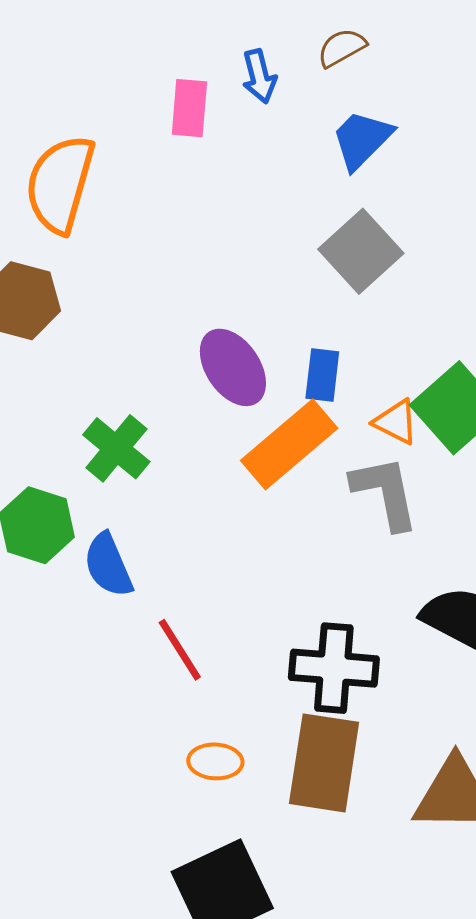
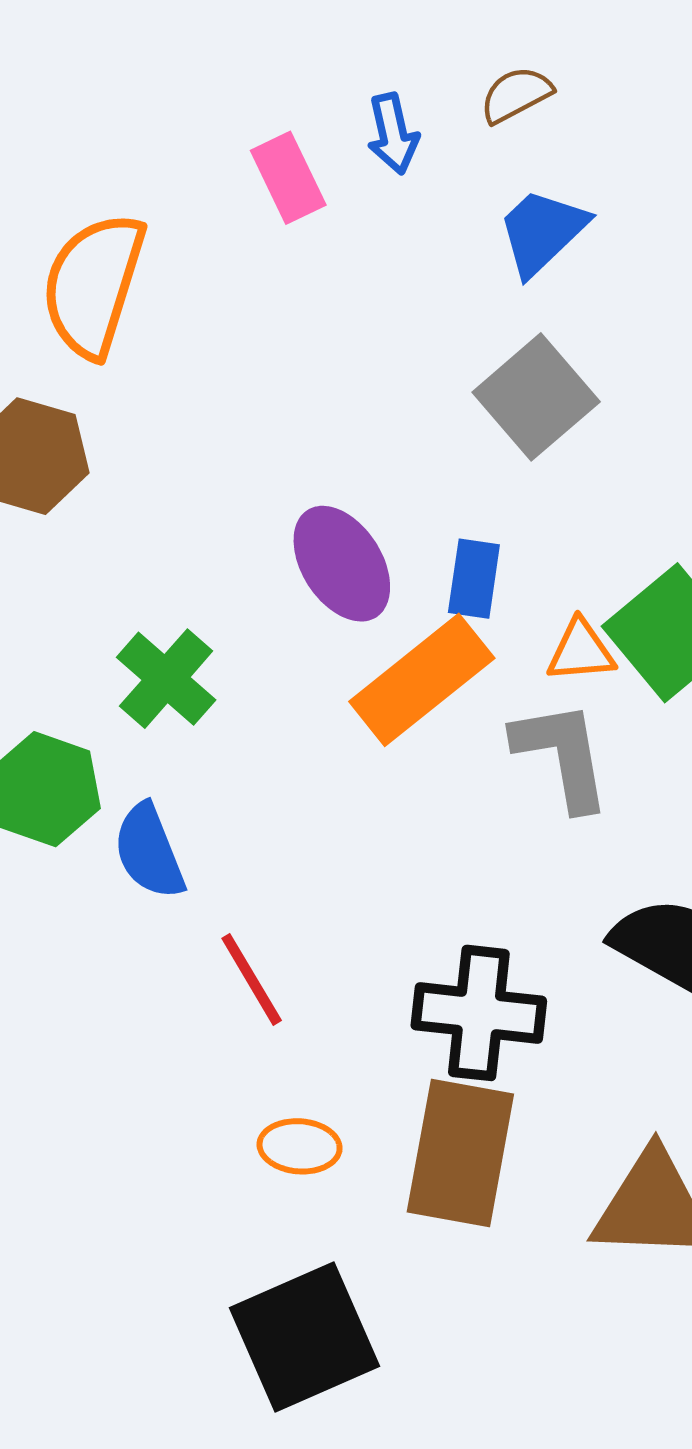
pink rectangle: (189, 108) -> (288, 178), turned -32
orange triangle: (396, 422) -> (581, 651), turned -33

